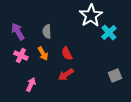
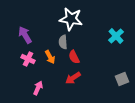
white star: (91, 16) -> (71, 19), moved, turned -30
gray semicircle: (47, 32) -> (63, 42), moved

